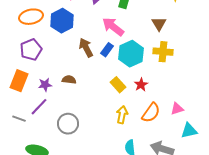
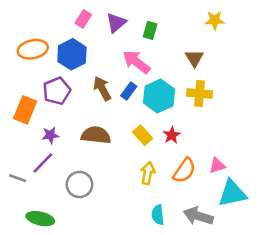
purple pentagon: (31, 50) -> (57, 91), moved
brown semicircle: (69, 80) -> (96, 135), moved, size x1.6
orange rectangle: (19, 81) -> (25, 110), moved
cyan triangle: (189, 131) -> (232, 193), size x1.4

